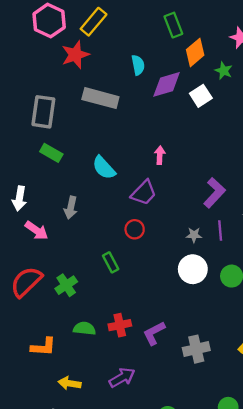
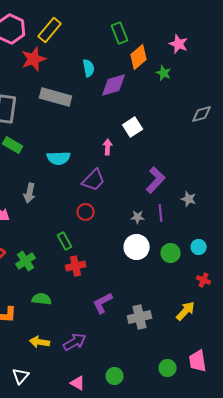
white square: (201, 96) -> (133, 127), moved
cyan semicircle: (104, 168) -> (59, 158), turned -50
red cross: (120, 325) -> (76, 266), moved
yellow arrow: (70, 383) -> (40, 342), moved

